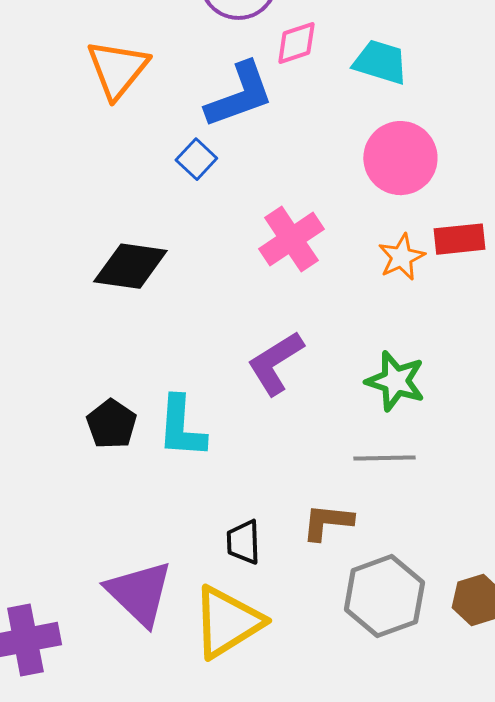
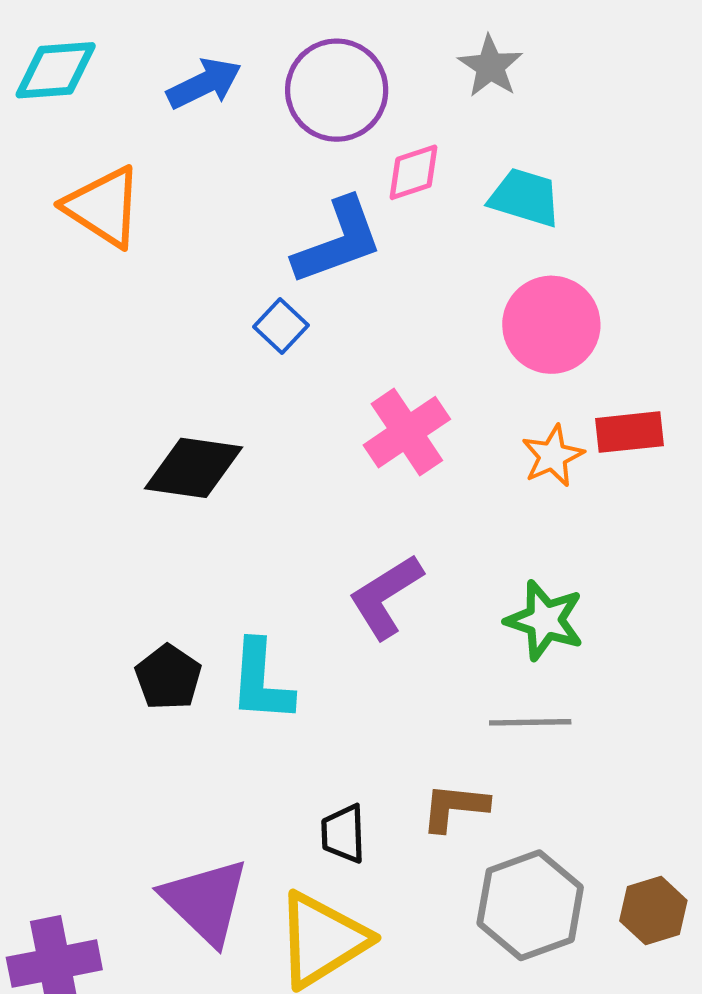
orange triangle: (117, 69) -> (103, 207), moved, turned -36

